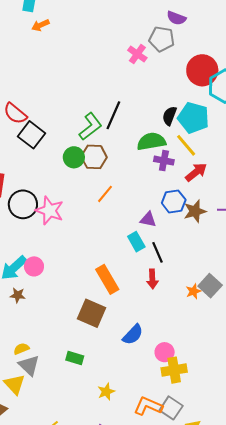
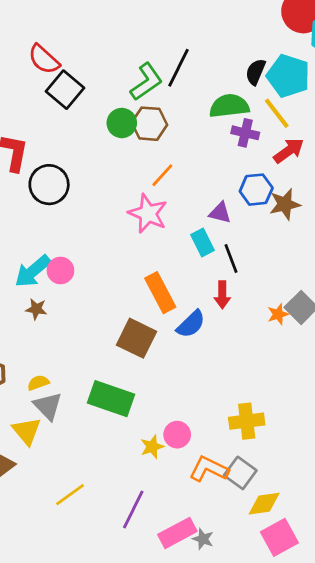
pink star: (50, 211) -> (148, 214), moved
blue semicircle: (133, 335) -> (191, 324), moved
pink circle: (165, 352) -> (177, 435), moved
green rectangle: (75, 358) -> (111, 399), size x1.8

